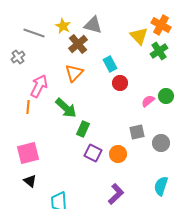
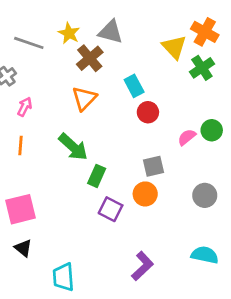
pink arrow: (39, 86) -> (25, 107), moved, size x0.6
gray square: (137, 132) -> (153, 166), moved
orange circle: (118, 154) -> (145, 194), moved
cyan semicircle: (161, 186) -> (205, 255), turned 84

